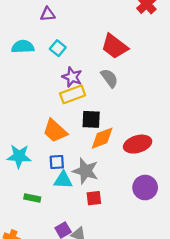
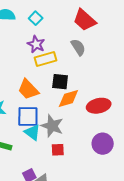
purple star: (72, 77) -> (36, 44), moved
blue square: (57, 162) -> (28, 116), size x1.6
cyan triangle: (63, 180) -> (32, 132), turned 30

